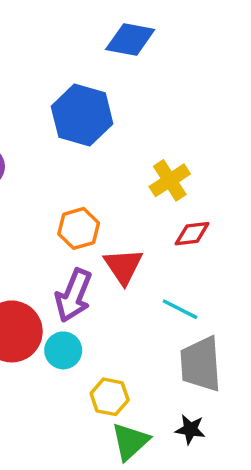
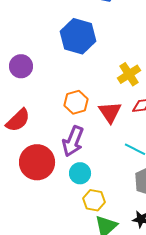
red triangle: (123, 266) -> (110, 112), moved
cyan circle: (63, 350) -> (80, 173), moved

